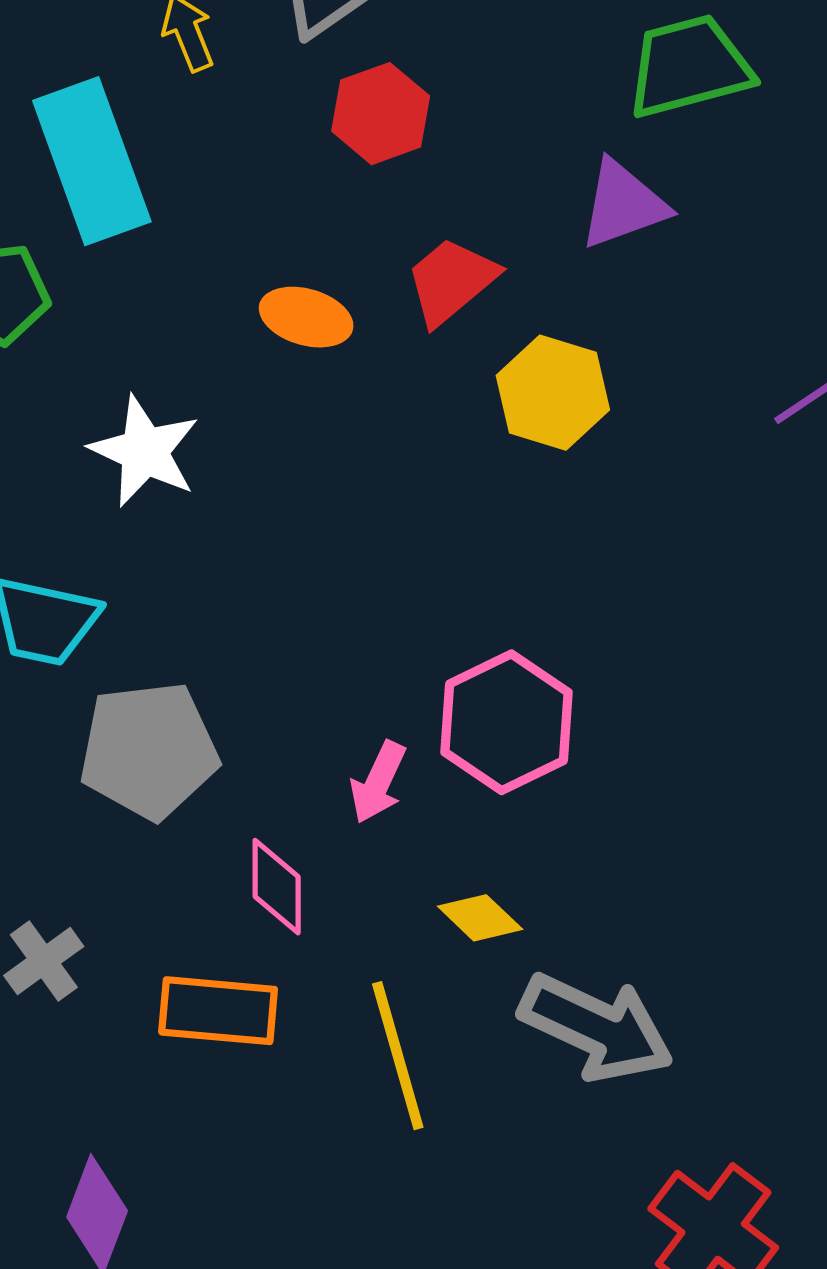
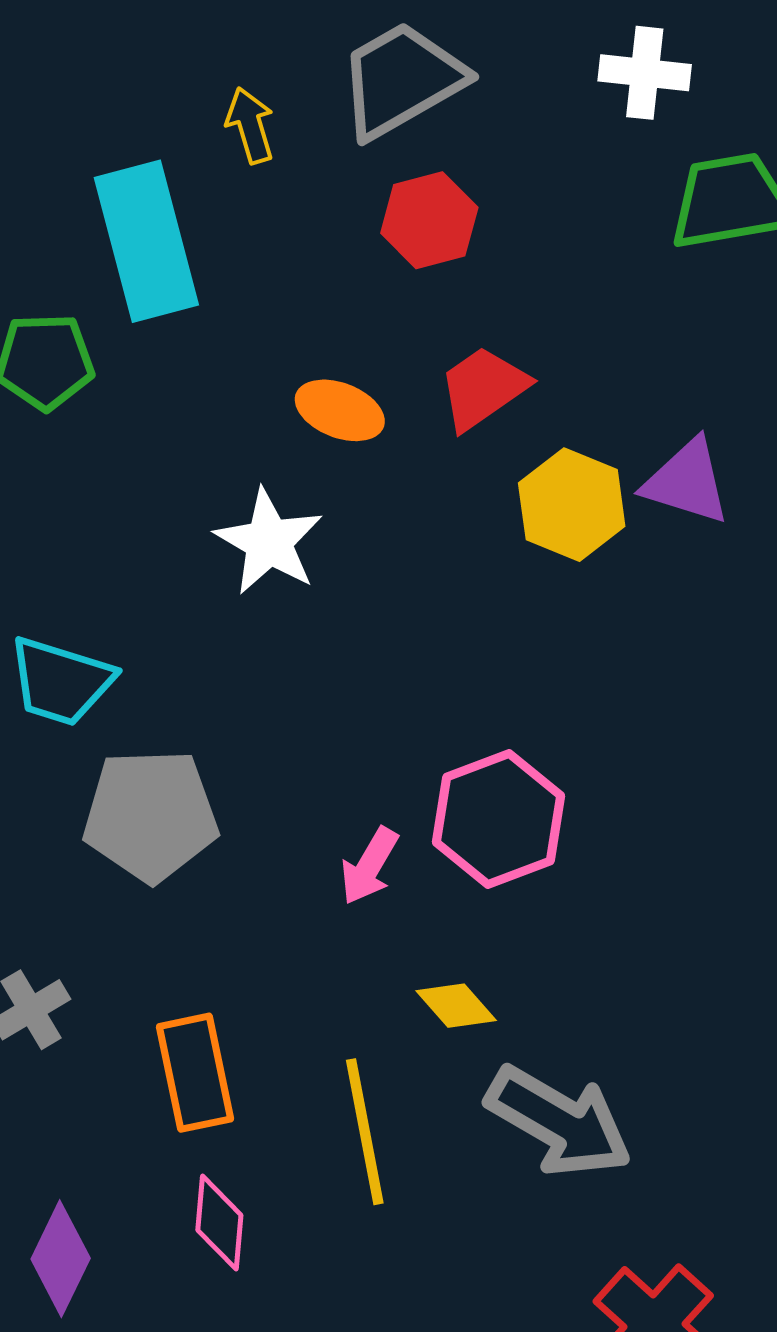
purple triangle: (623, 204) -> (687, 482), moved, turned 32
white star: (144, 451) -> (269, 542), moved
pink diamond: (277, 887) -> (219, 1223), moved
orange rectangle: (218, 1011) -> (195, 1073), turned 68

